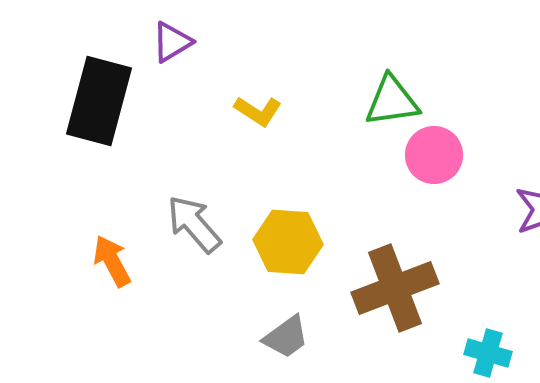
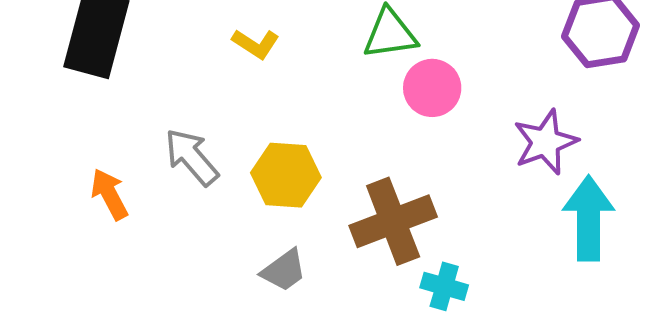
cyan cross: (488, 353) -> (444, 286), moved

